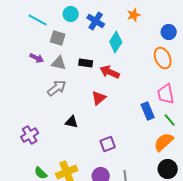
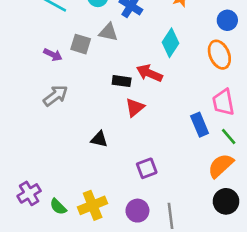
gray square: (58, 38) -> (81, 44), moved
cyan diamond: (116, 42) -> (170, 43), moved
gray triangle: (59, 63) -> (108, 32), moved
black rectangle: (86, 63) -> (122, 81), moved
gray arrow: (57, 88) -> (56, 96), moved
purple cross: (30, 135) -> (29, 193), moved

